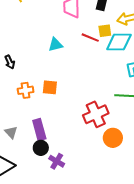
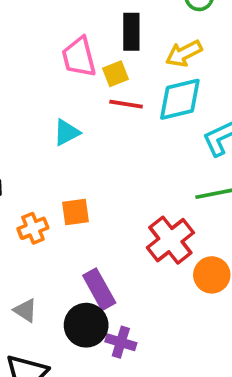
yellow square: (105, 31) -> (116, 74), moved
purple rectangle: (39, 130) -> (99, 289), moved
black circle: (41, 148) -> (86, 325), size x1.5

